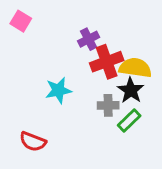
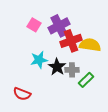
pink square: (21, 21) -> (34, 25), moved
purple cross: (89, 39) -> (59, 26), size x1.5
black star: (131, 90) -> (57, 67), moved

